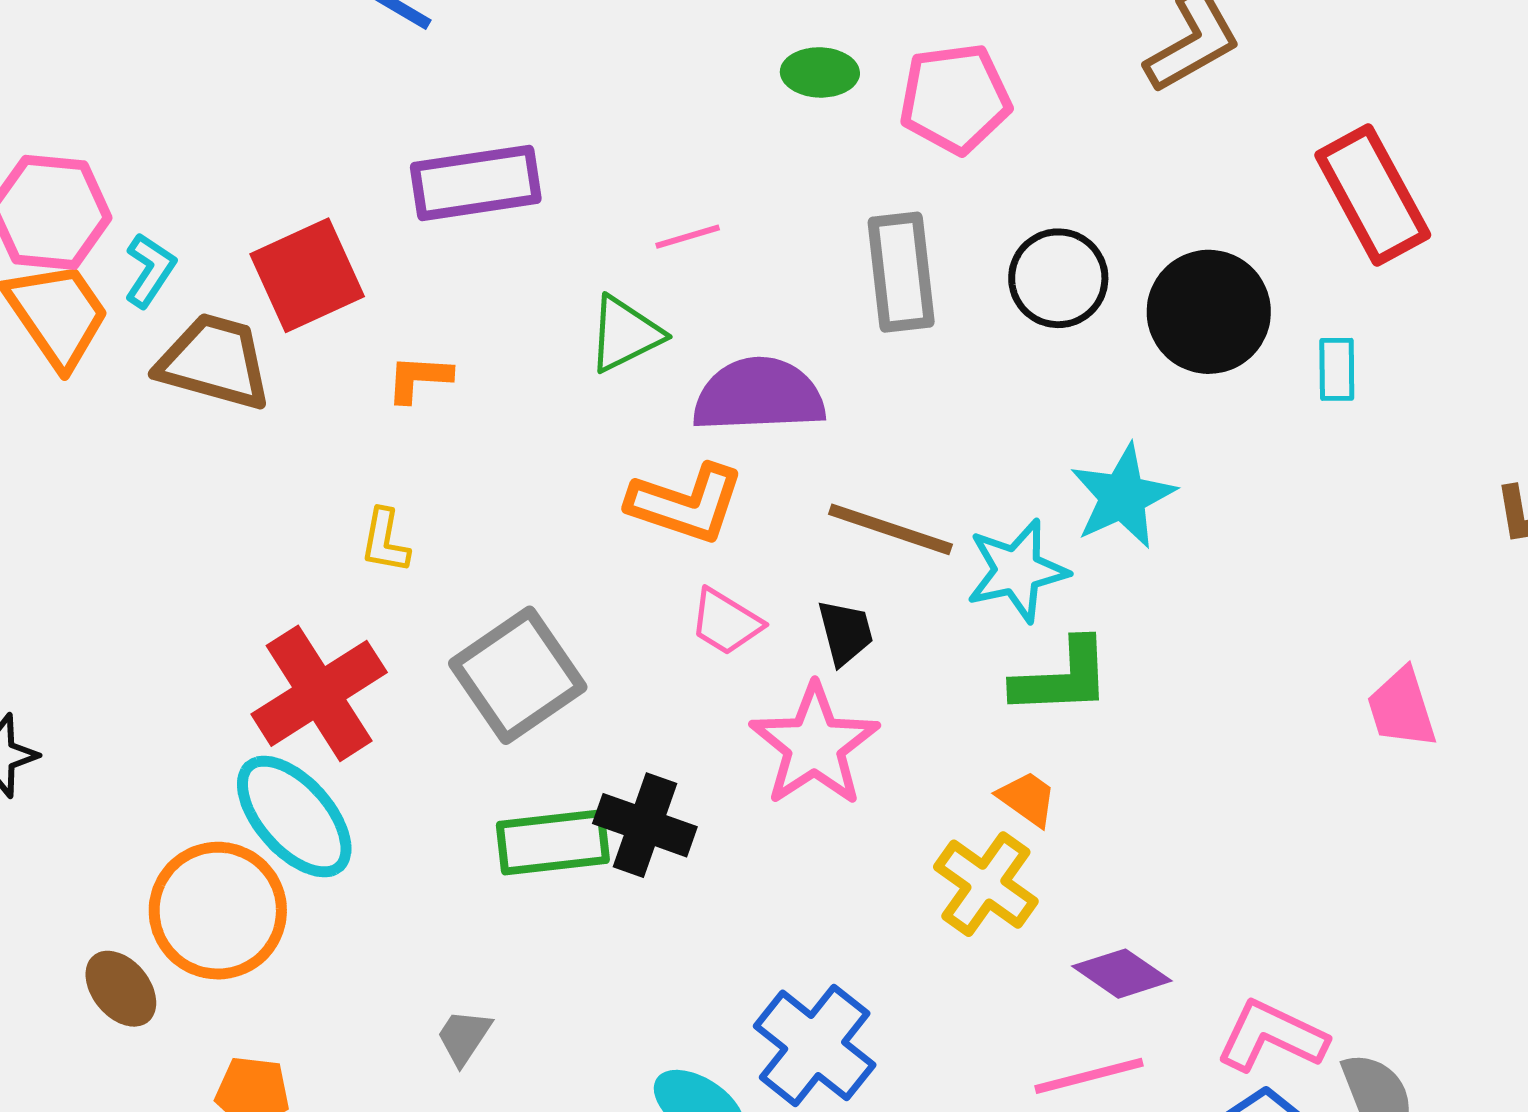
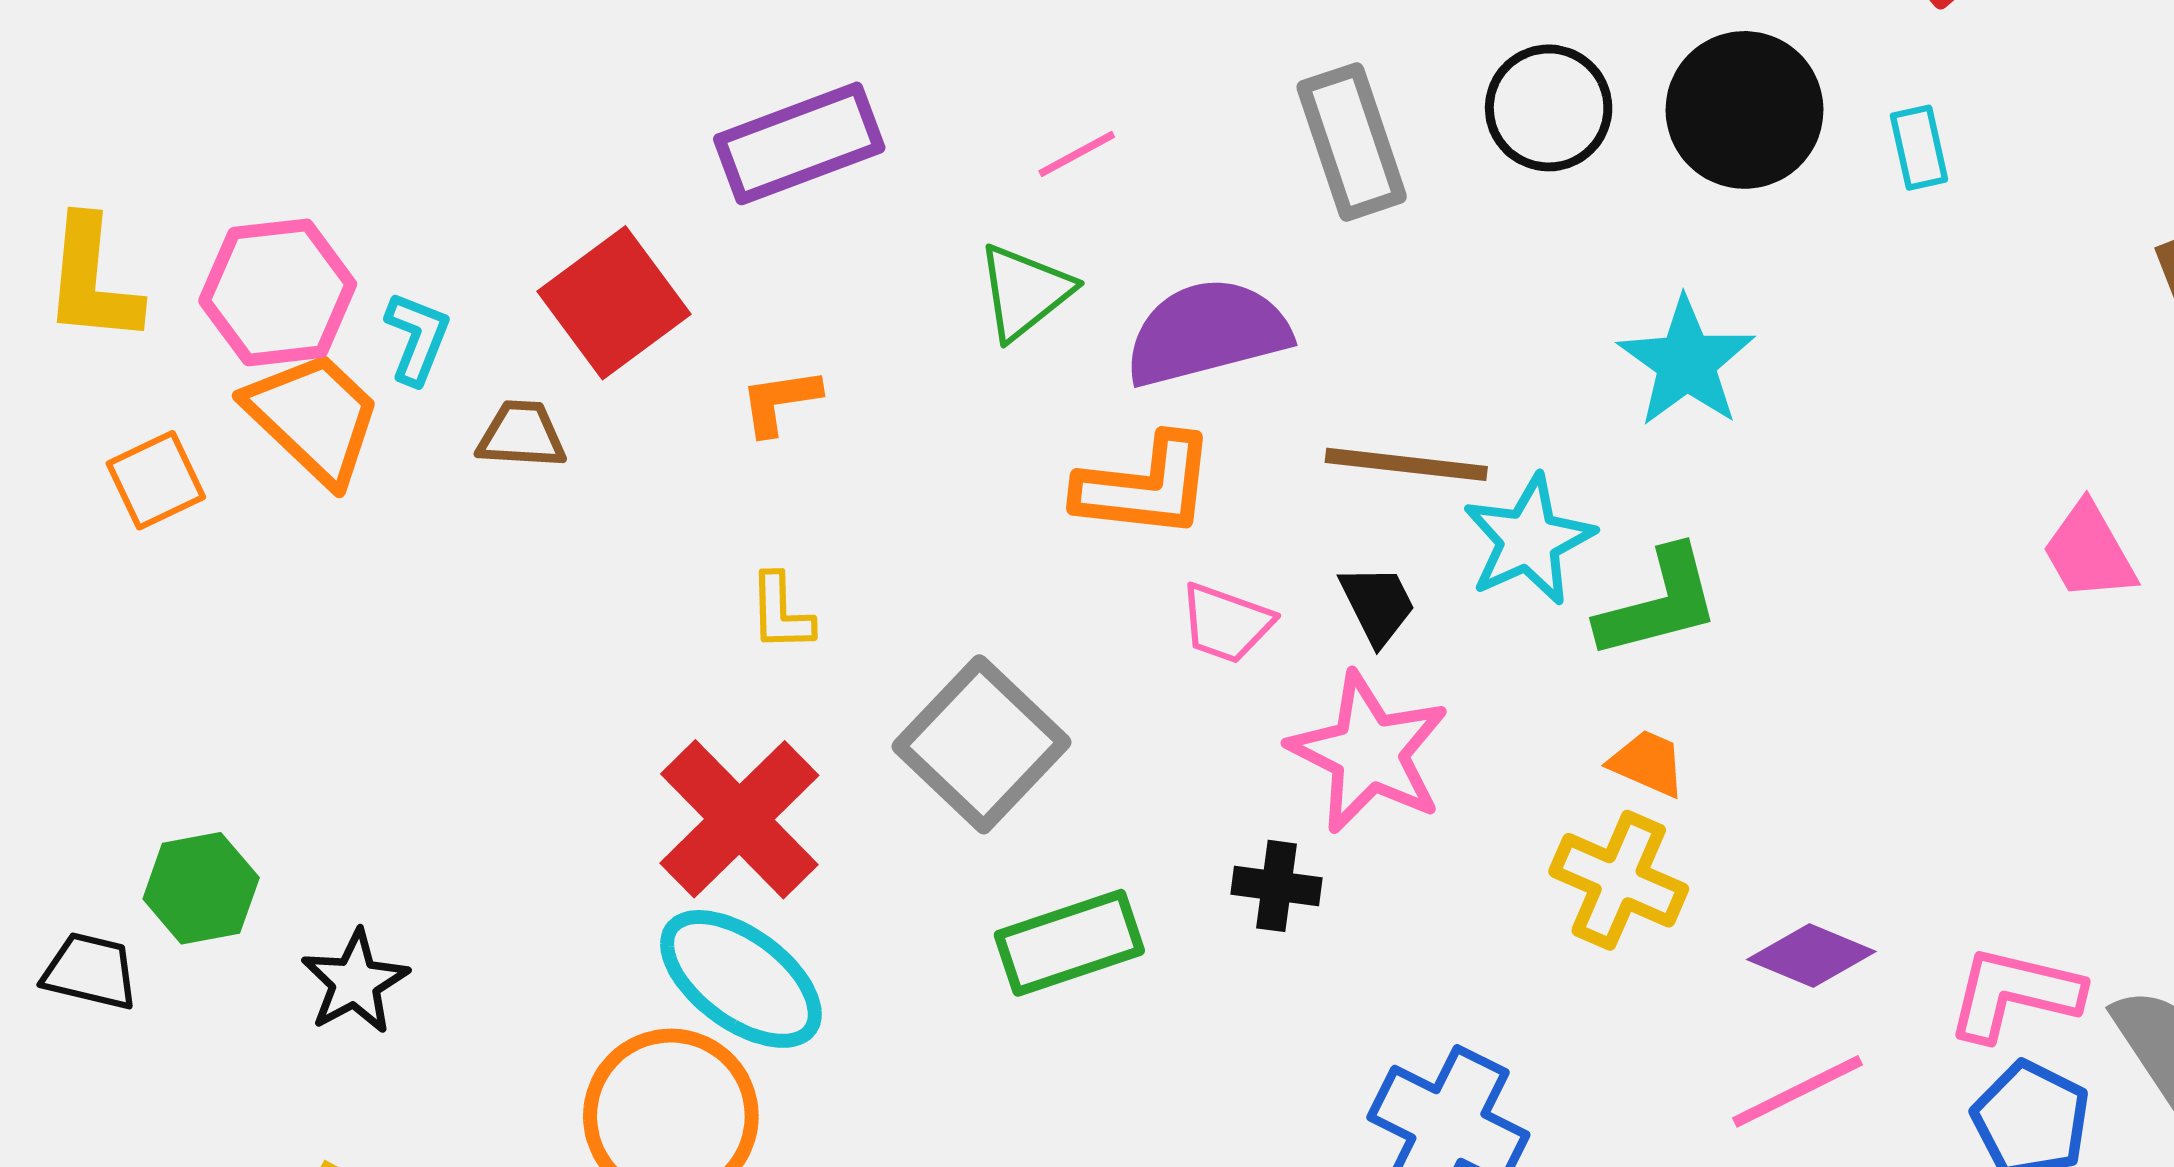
brown trapezoid: (214, 362) -> (522, 435), size x0.6
cyan star: (1017, 571) -> (1529, 540), moved
black cross: (645, 825) -> (1277, 886), moved, size x0.7

